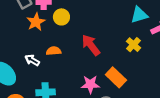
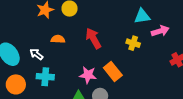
yellow cross: (133, 45) -> (133, 43), turned -32
white arrow: (32, 60) -> (36, 54), moved

